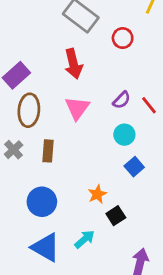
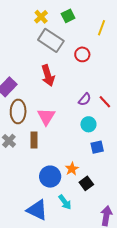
pink triangle: (77, 108) -> (46, 117), moved
blue square: (134, 167) -> (97, 147), turned 32
blue circle: (42, 202) -> (50, 177), moved
cyan arrow: (85, 239) -> (65, 202), turned 98

